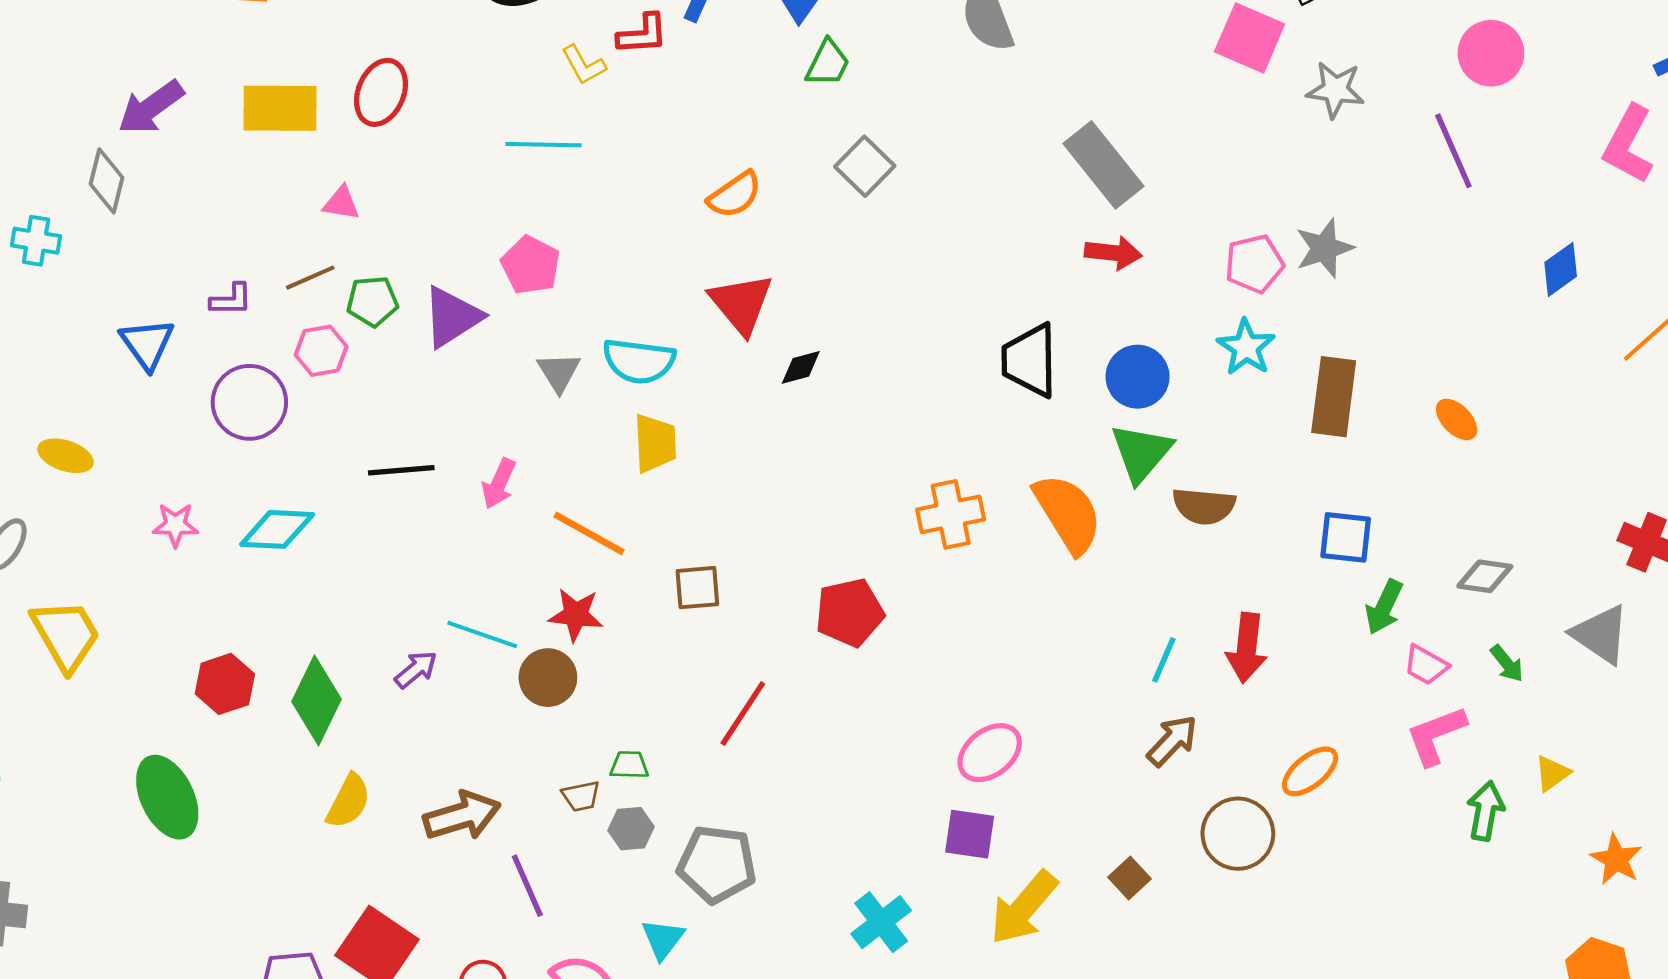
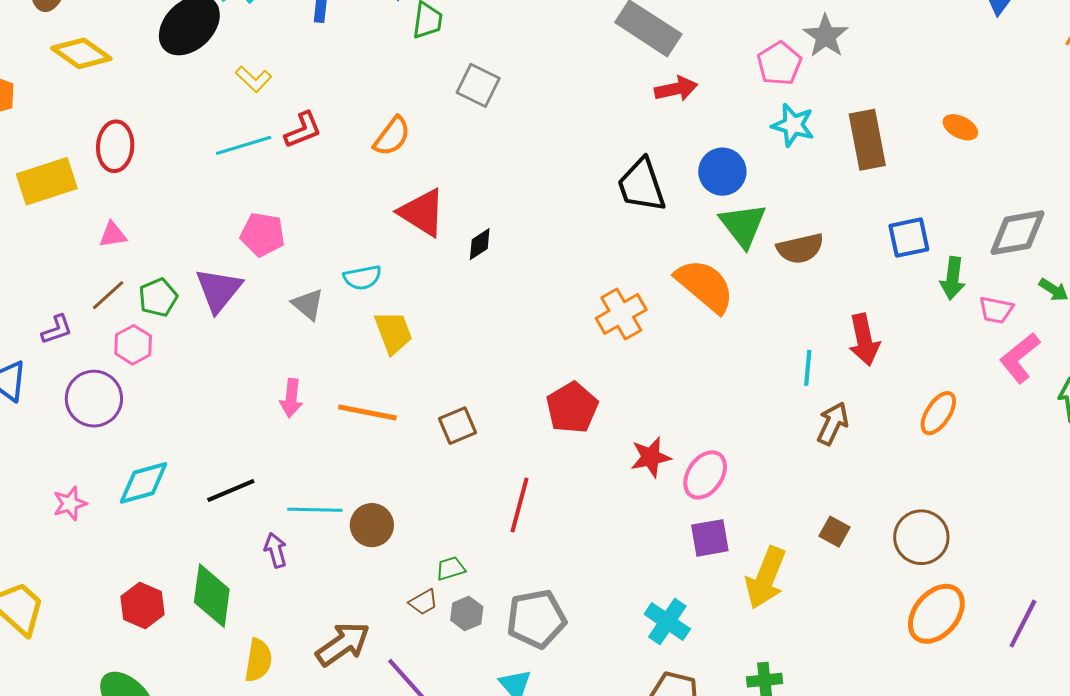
red L-shape: (643, 34) -> (303, 130), moved
cyan semicircle: (639, 361) -> (362, 278), size x0.7
black line: (401, 470) -> (231, 490), moved
gray diamond: (1485, 576) -> (1017, 233), size x1.5
red star: (576, 615) -> (651, 457), moved
purple arrow: (416, 669) -> (276, 550), turned -48
brown circle: (1238, 834) -> (921, 537), moved

